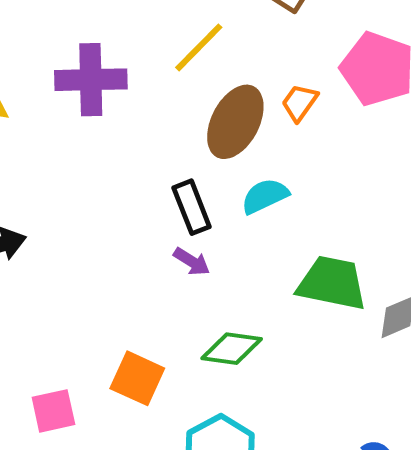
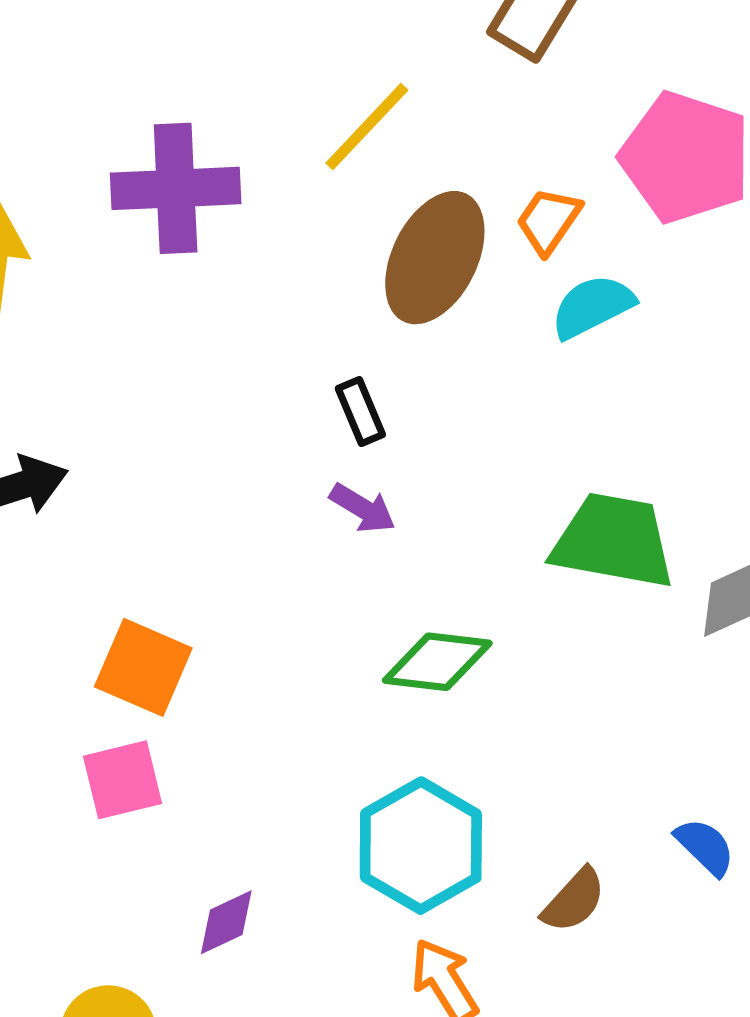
cyan semicircle: (265, 196) -> (592, 306), moved
black rectangle: (192, 207) -> (360, 411), size x0.7
orange square: (137, 378) -> (143, 667), moved

